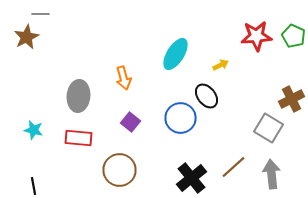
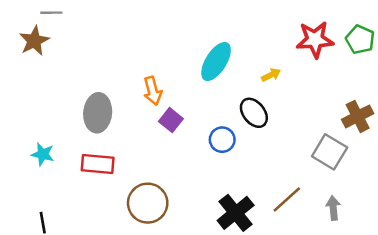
blue circle: (180, 118) -> (222, 140), size x0.7
purple square: (130, 122) -> (171, 120), moved
gray arrow: (272, 174) -> (333, 208), size x0.7

